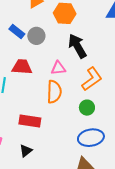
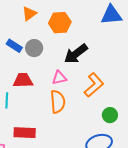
black arrow: (77, 46) -> (76, 54), turned -90
green circle: (87, 108) -> (110, 115), moved
red rectangle: (30, 121) -> (25, 133), moved

